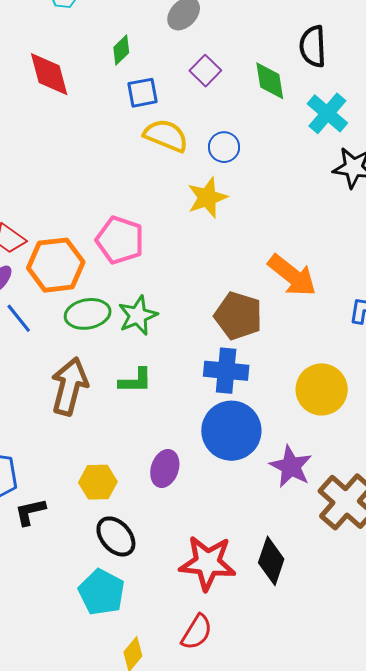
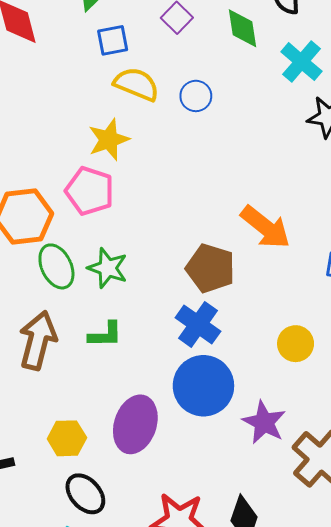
yellow star: (207, 198) -> (109, 140), moved
green ellipse: (88, 314) -> (56, 266), turned 75
green star: (138, 316) -> (108, 268), turned -30
blue cross: (226, 371) -> (198, 324), turned 30
yellow circle: (322, 389) -> (296, 344), size x0.7
purple ellipse: (165, 468) -> (135, 424), size x1.5

